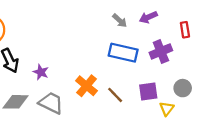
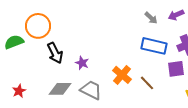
purple square: (148, 92) -> (176, 69), moved

